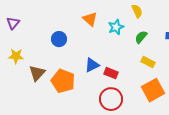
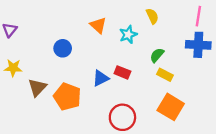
green semicircle: (141, 37) -> (157, 55), moved
red rectangle: (111, 73) -> (122, 72), moved
orange square: (153, 90) -> (171, 107), turned -30

